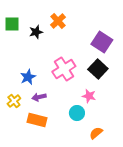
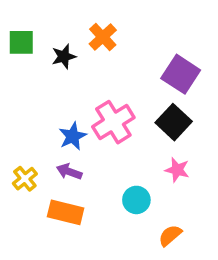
blue star: (28, 77) -> (73, 136), moved
pink star: (89, 96) -> (177, 170), moved
purple arrow: (39, 97) -> (69, 172), turned 32

